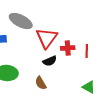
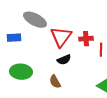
red cross: (68, 48) -> (86, 39), moved

